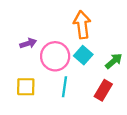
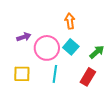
orange arrow: (82, 25) -> (70, 21), size x0.7

